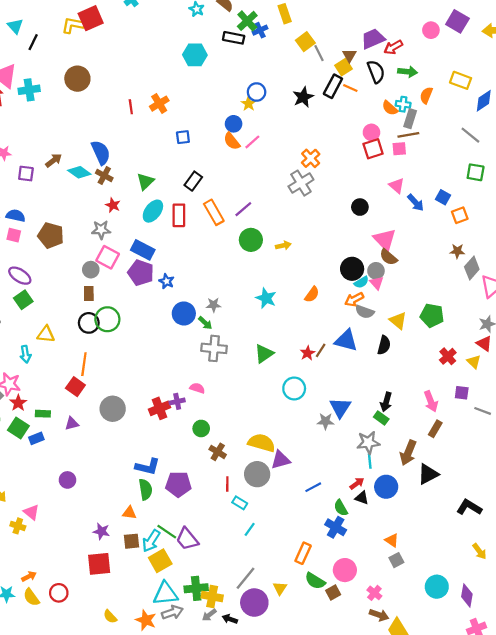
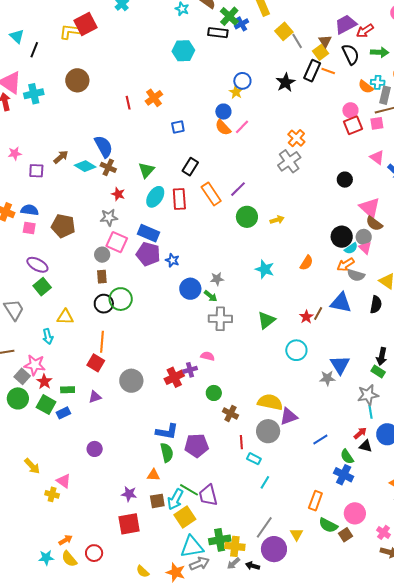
purple trapezoid: (187, 539) -> (208, 495), turned 30

